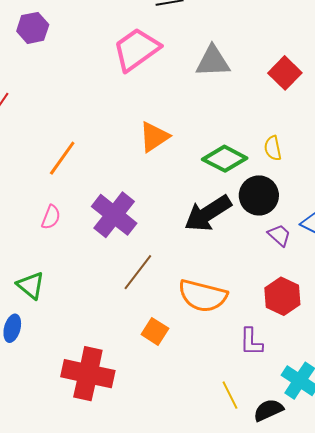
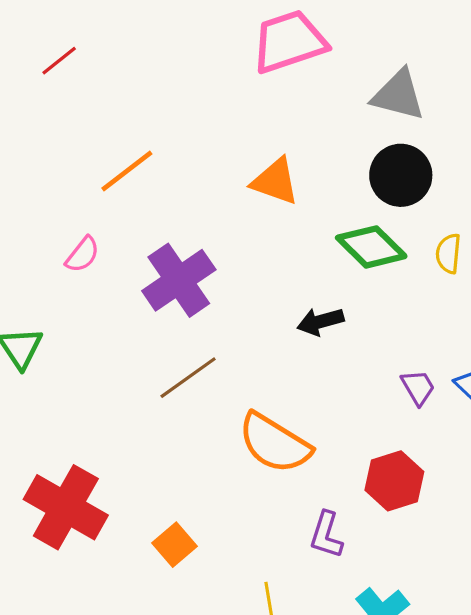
orange triangle: (154, 137) -> (275, 181), turned 36
black circle: (259, 195) -> (401, 175), moved
black arrow: (208, 213) -> (320, 322), size x0.6
orange square: (155, 331) -> (175, 545), moved

